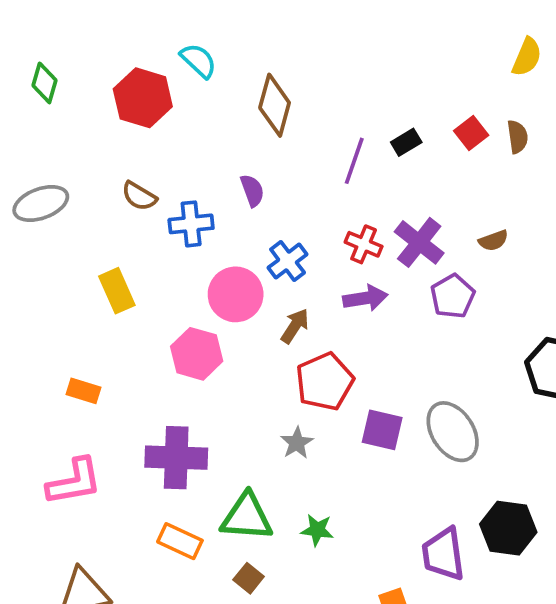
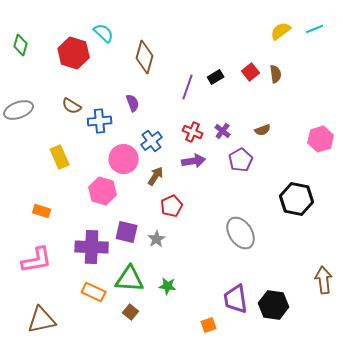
yellow semicircle: (527, 57) -> (281, 31), turned -150
purple cross: (419, 242) -> (223, 131), size x0.6
red pentagon: (325, 382) -> (172, 206), size x0.7
purple square: (382, 430) -> (127, 232), moved
black hexagon: (508, 528) -> (274, 305), moved

